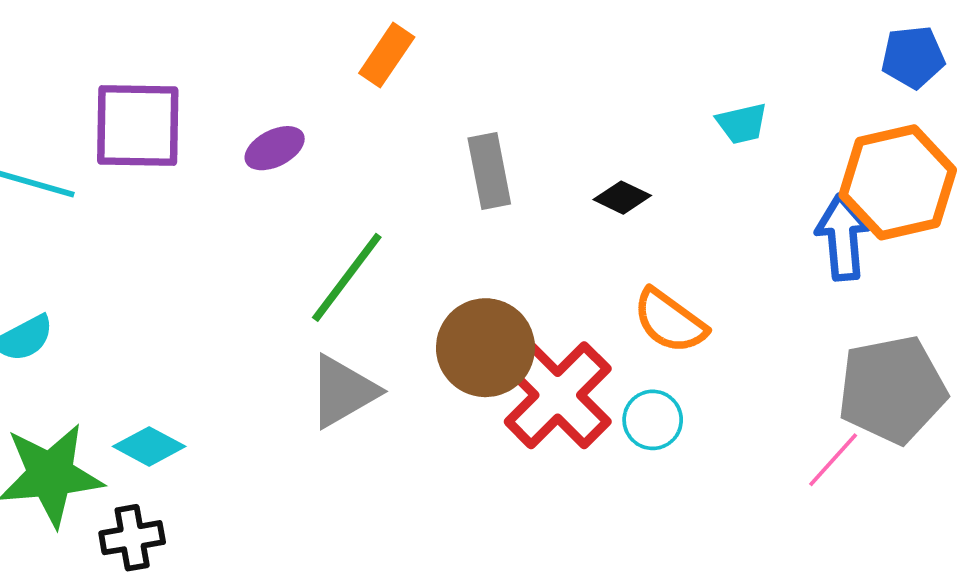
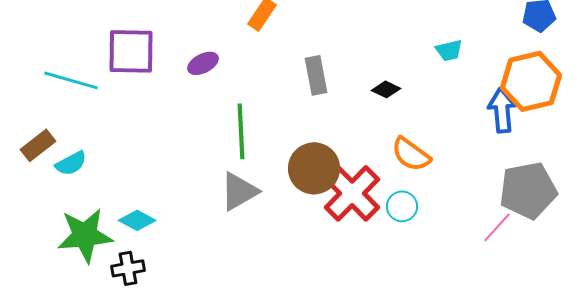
green line: (347, 277) -> (241, 131), turned -40

